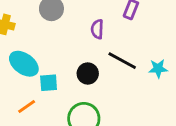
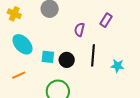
black line: (122, 61) -> (93, 55), turned 55
cyan square: (49, 83) -> (48, 57), moved

